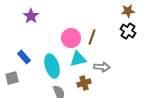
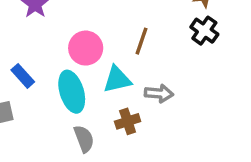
pink circle: (71, 38) -> (86, 48), moved

